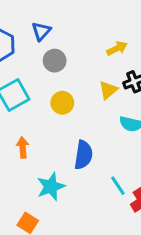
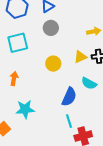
yellow circle: (62, 103) -> (53, 64), moved
blue semicircle: (83, 155) -> (69, 97), moved

